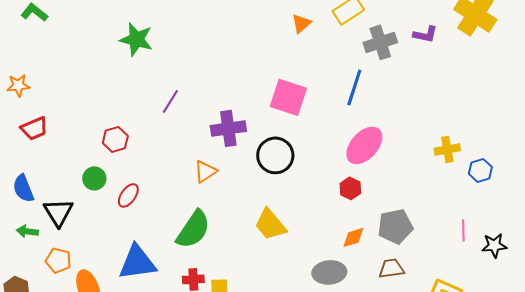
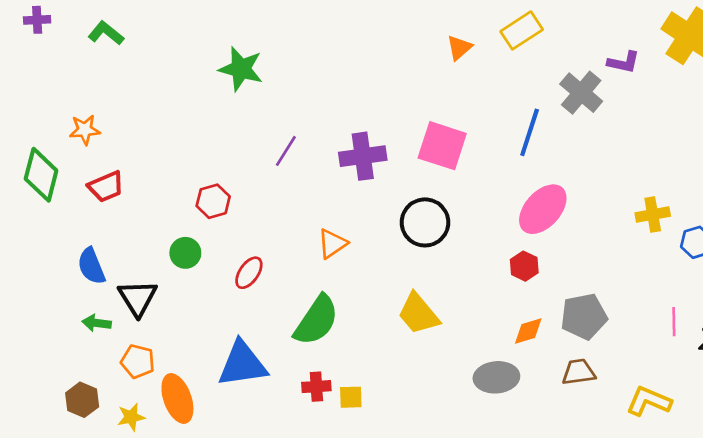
gray cross: (380, 42) -> (581, 93), moved, turned -32
purple cross: (228, 128) -> (363, 156), moved
red ellipse: (128, 195) -> (249, 273), moved

